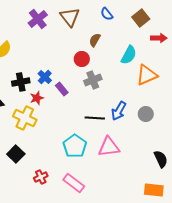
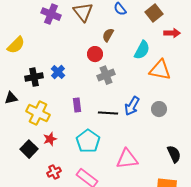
purple cross: (38, 19) -> (51, 14), turned -30
orange triangle: (147, 75) -> (160, 70), turned 35
purple rectangle: (62, 89) -> (77, 105), moved, turned 32
red star: (37, 98) -> (50, 139), moved
pink triangle: (109, 147) -> (127, 159), moved

